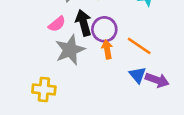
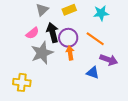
orange line: (139, 46) -> (95, 39), moved
blue triangle: (138, 75) -> (93, 73), turned -32
purple arrow: (157, 80) -> (109, 60), moved

